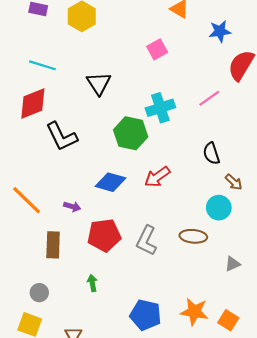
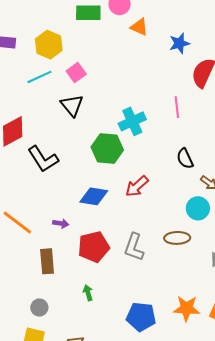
pink square: (157, 49) -> (76, 73), moved
cyan line: (42, 65) -> (39, 77), moved, turned -35
pink line: (209, 98) -> (177, 107), turned -55

